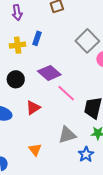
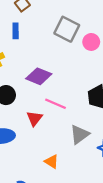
blue rectangle: (37, 38) -> (16, 31), moved
pink line: (66, 93) -> (55, 104), moved

